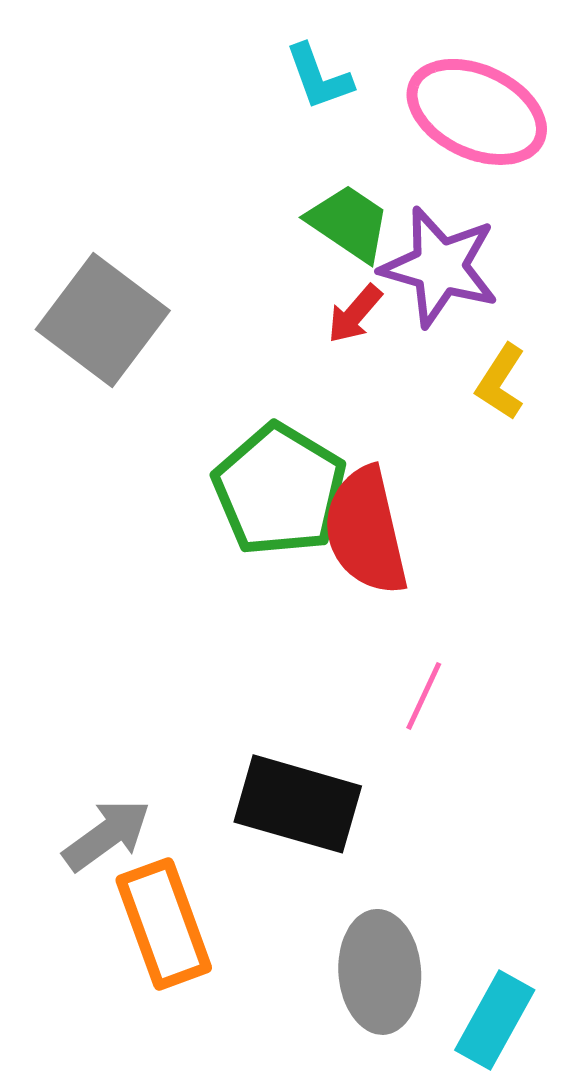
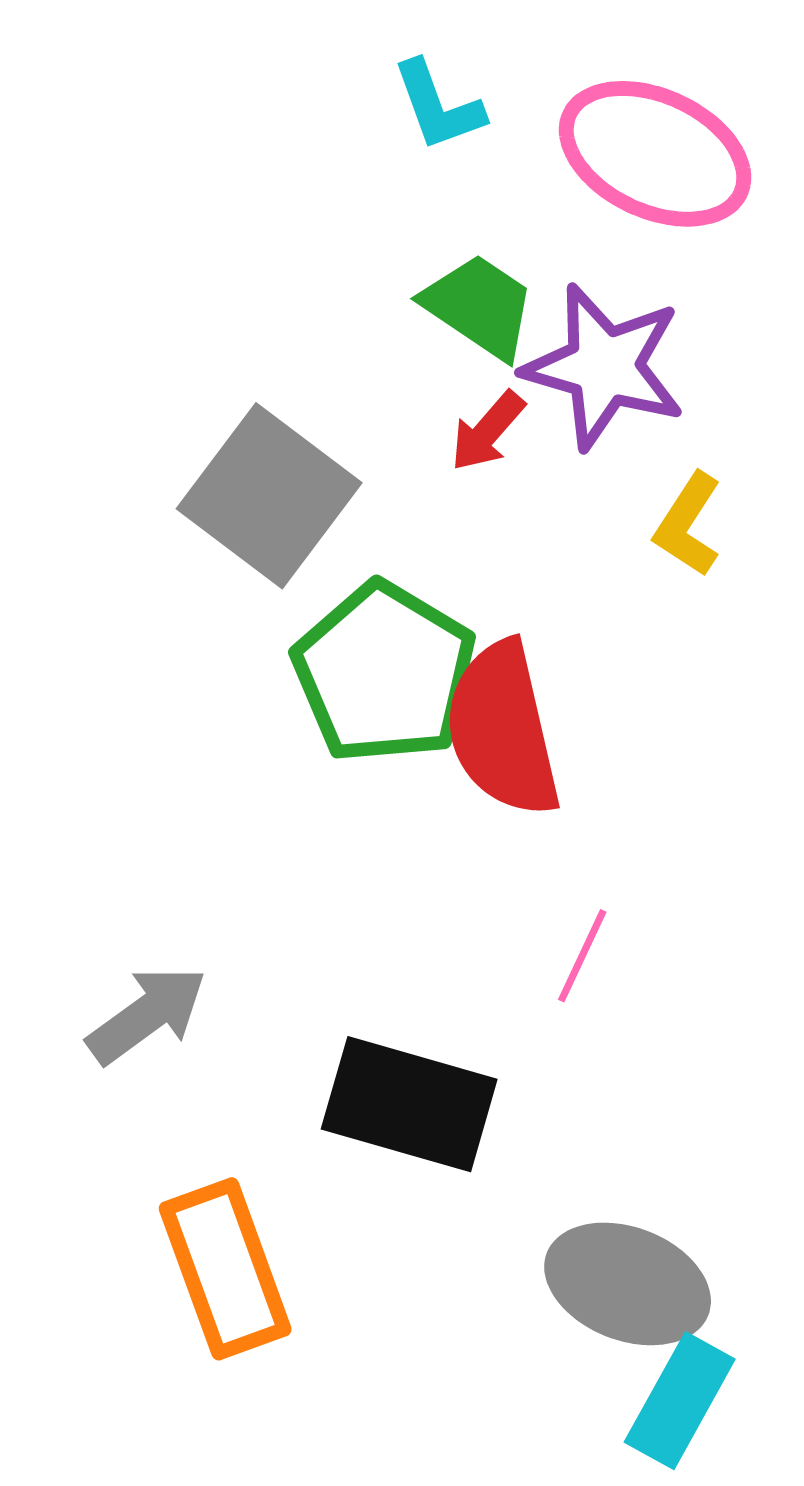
gray square: (103, 320) -> (269, 496), moved
gray arrow: (107, 835) -> (147, 1015), moved
gray ellipse: (380, 972) -> (628, 1284), moved, turned -65

